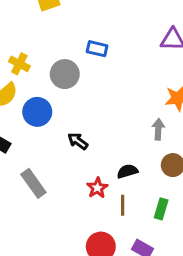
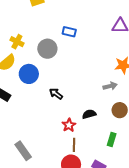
gray arrow: (158, 129) -> (110, 86), turned 72
gray rectangle: (33, 183) -> (23, 151), moved
brown line: (123, 205) -> (74, 145), moved

